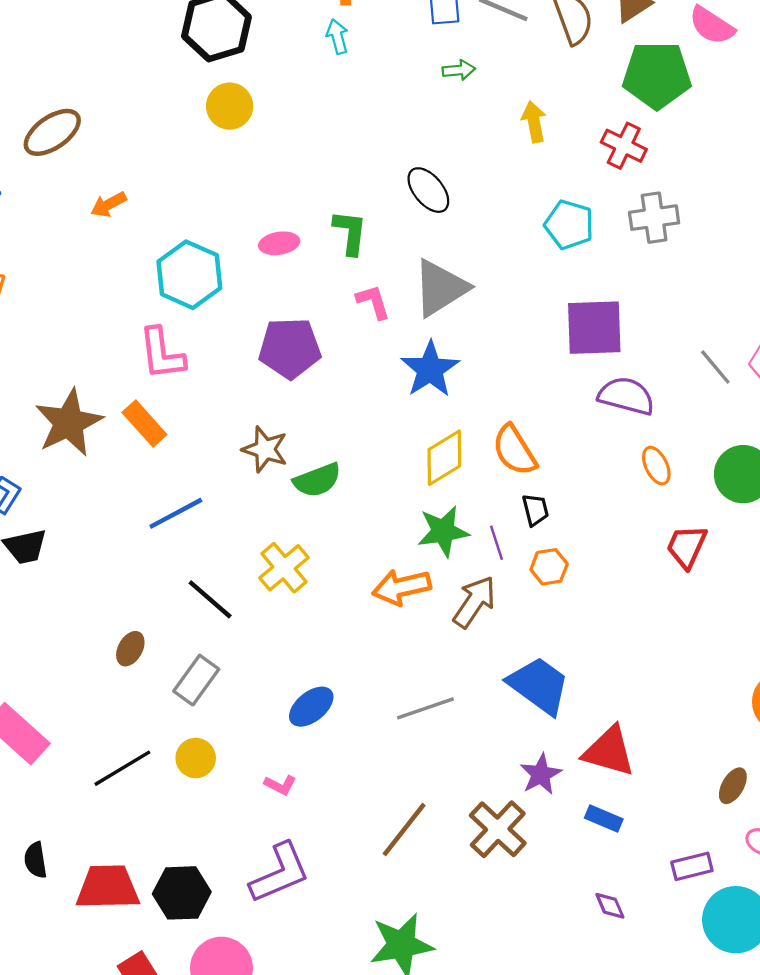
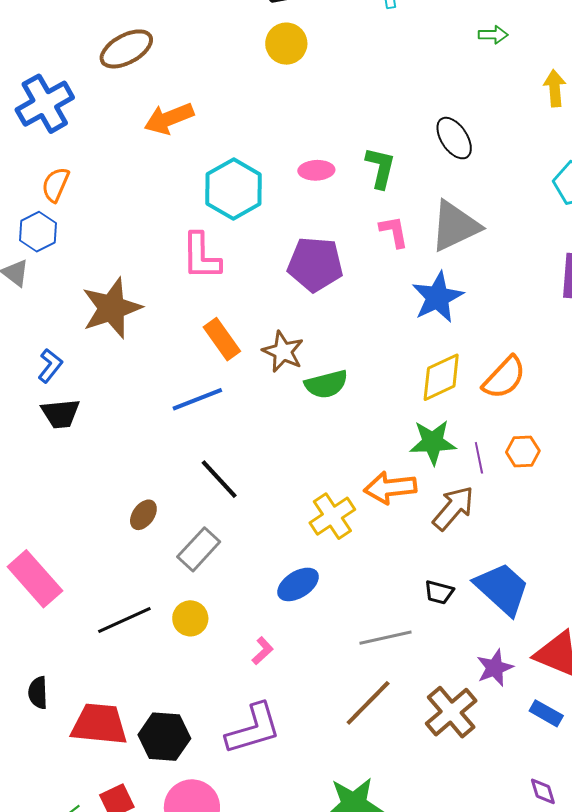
orange arrow: (109, 204) -> (169, 119), size x1.5
orange rectangle: (144, 424) -> (222, 339), moved
orange semicircle: (514, 450) -> (504, 378), turned -111
black trapezoid: (535, 510) -> (439, 592), moved, turned 112
orange hexagon: (549, 567) -> (523, 451), moved
yellow cross: (284, 568) -> (332, 516), moved
gray line: (425, 708) -> (385, 638), moved
pink L-shape: (280, 785) -> (263, 651), turned -76

